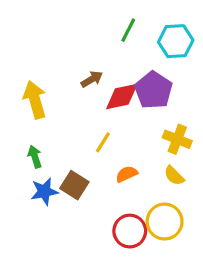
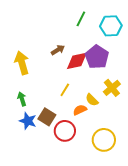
yellow cross: (177, 139) -> (112, 88), turned 30
yellow semicircle: (174, 176) -> (92, 100), moved
blue star: (44, 191) -> (28, 121), turned 30
red circle: (130, 231) -> (65, 131), moved

